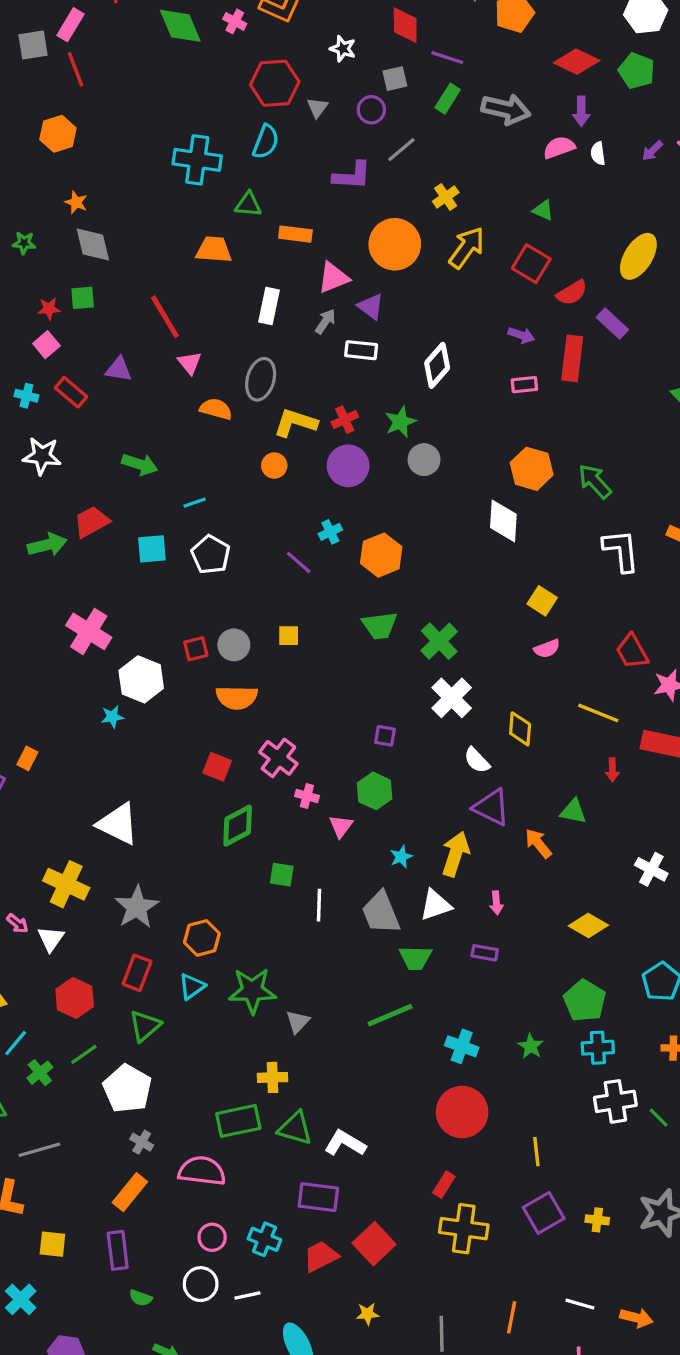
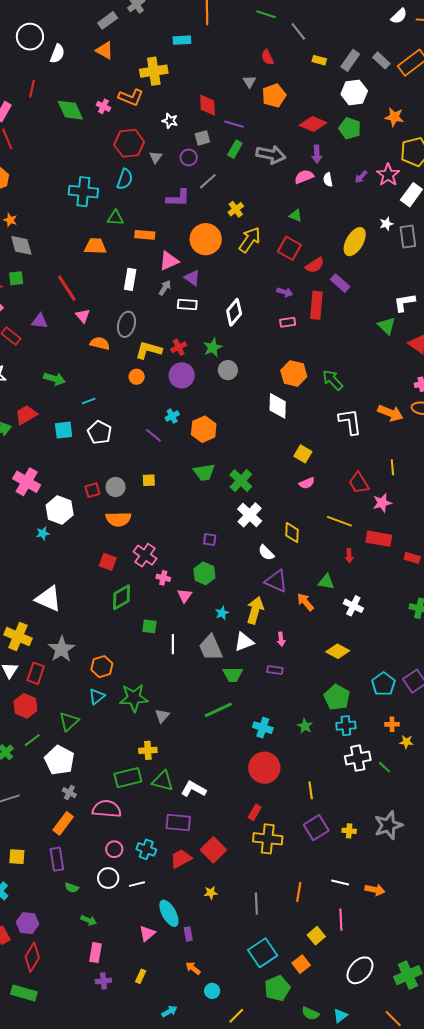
white cross: (651, 869) -> (353, 606), moved
red rectangle: (137, 973) -> (36, 673), moved

